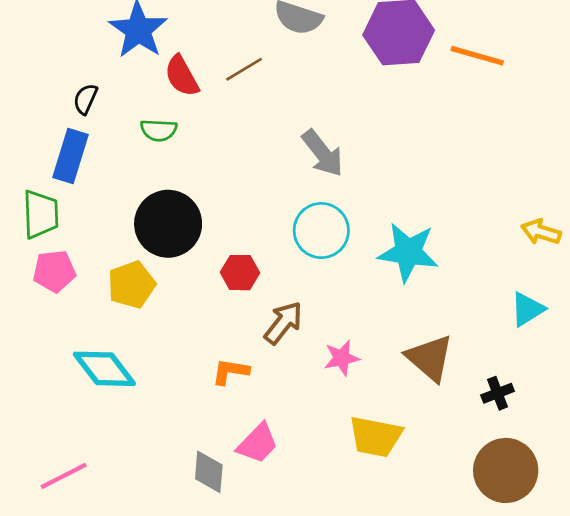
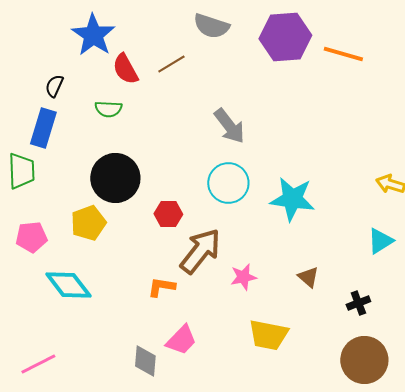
pink pentagon: (54, 271) -> (31, 237), moved
brown arrow: (283, 323) -> (200, 251), size x1.4
brown triangle: (430, 358) -> (308, 277), size x0.6

